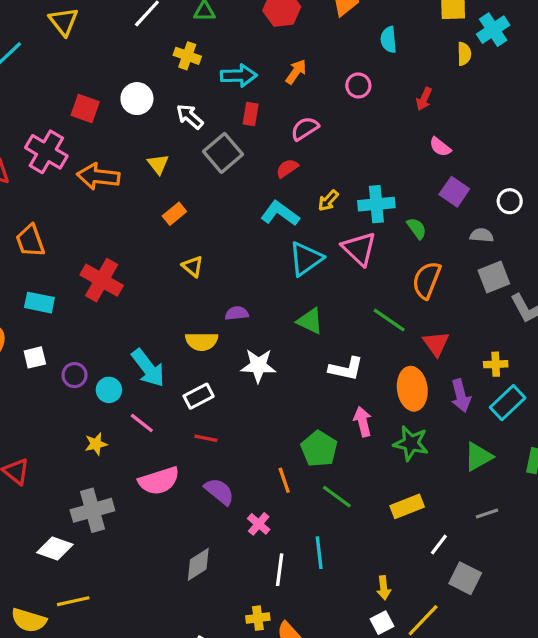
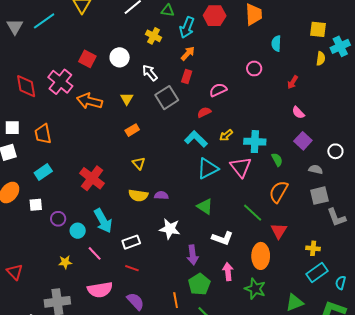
orange arrow: (296, 72) -> (188, 53), moved
cyan arrow: (239, 76) -> (187, 27), moved, turned 105
red cross: (102, 280) -> (92, 178), moved
cyan rectangle: (39, 303) -> (43, 172), turned -54
yellow semicircle: (202, 341) -> (138, 195), moved
purple arrow: (461, 396) -> (193, 255), moved

